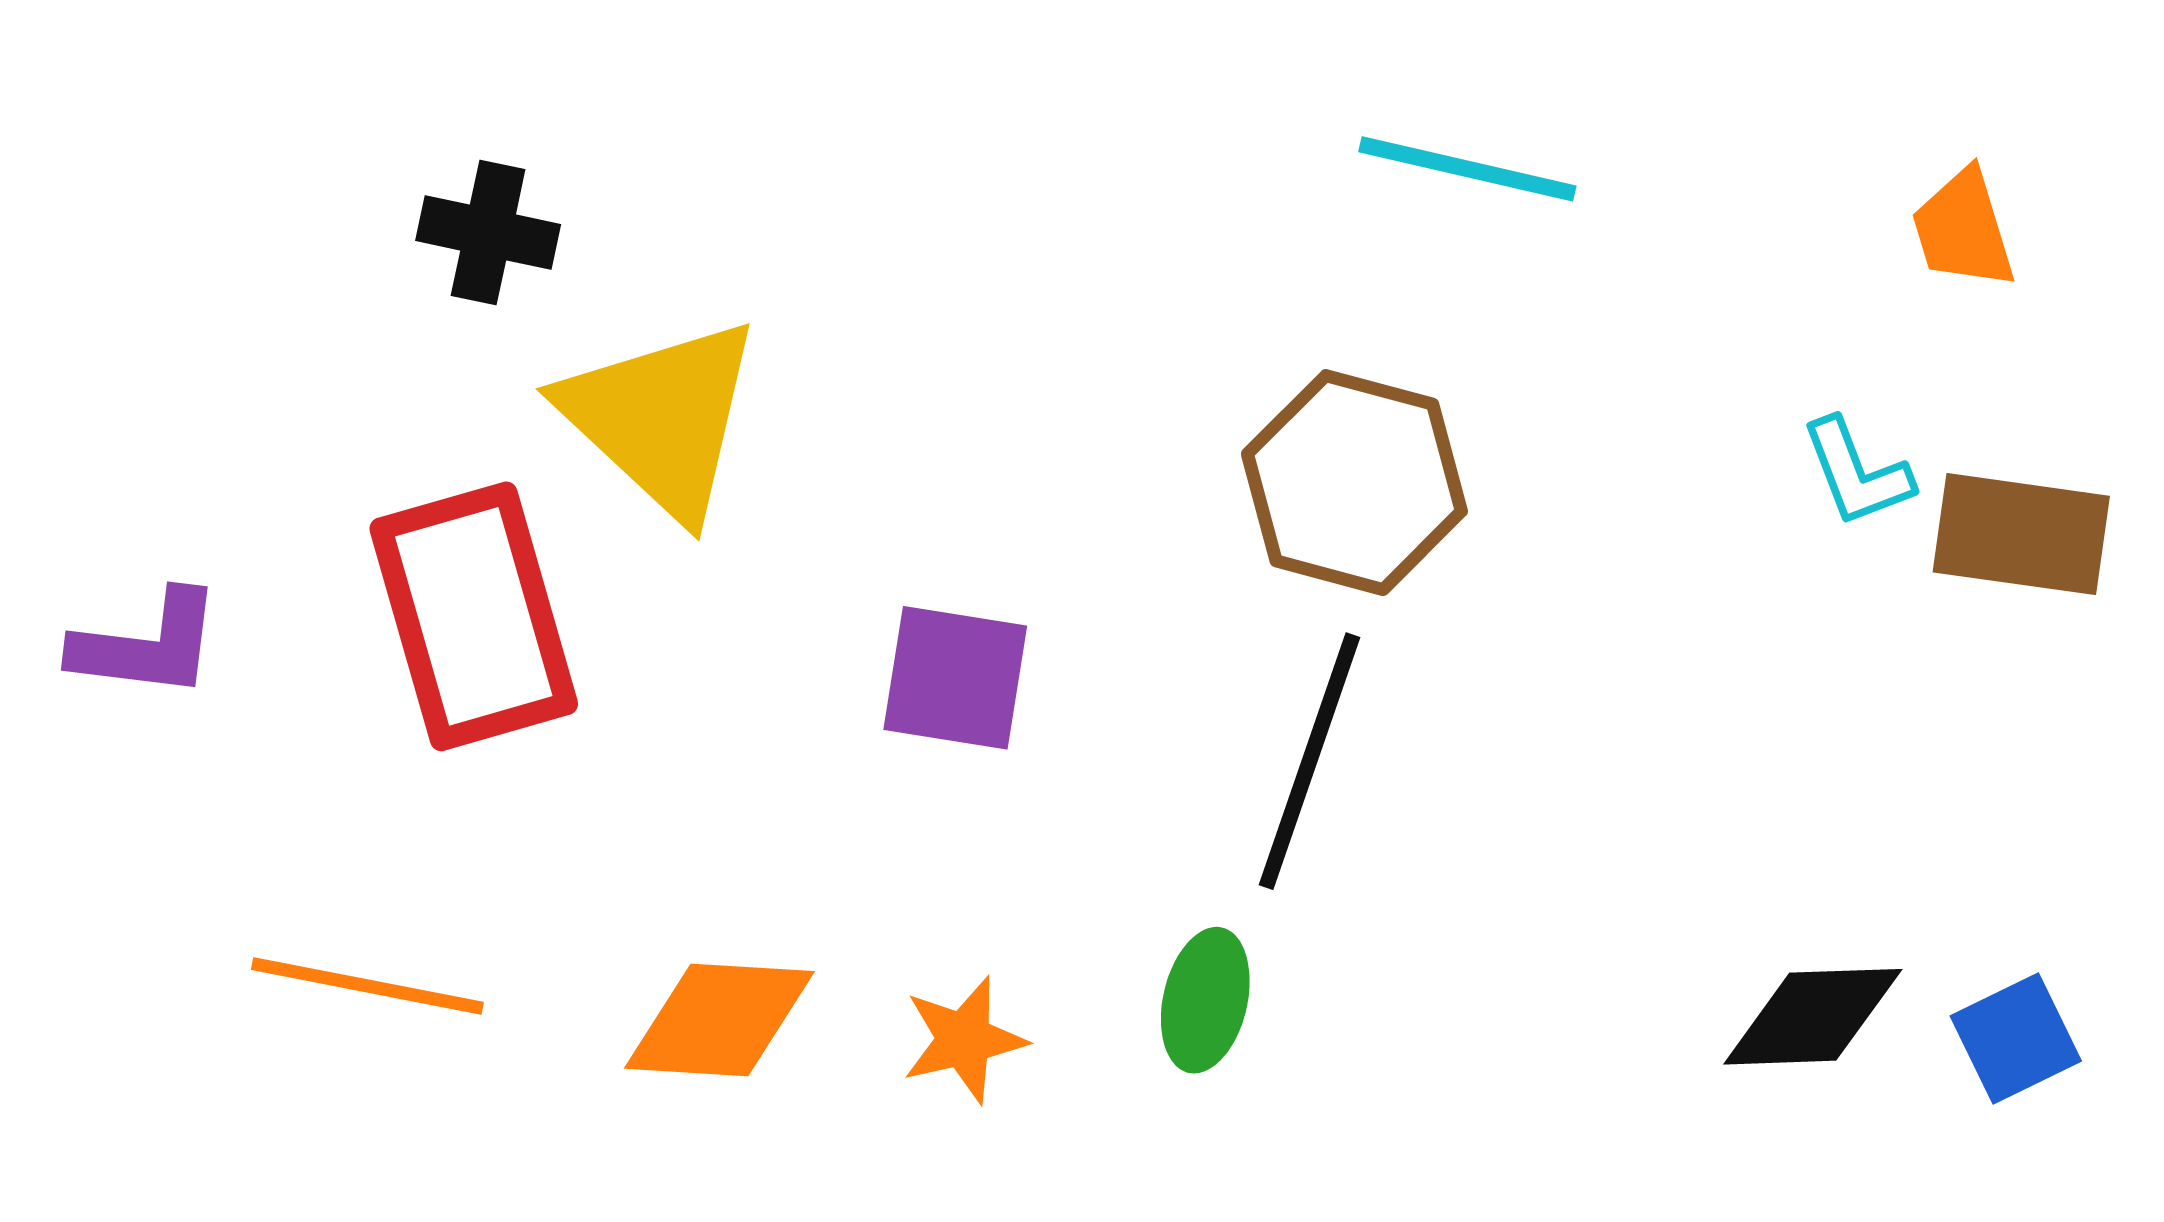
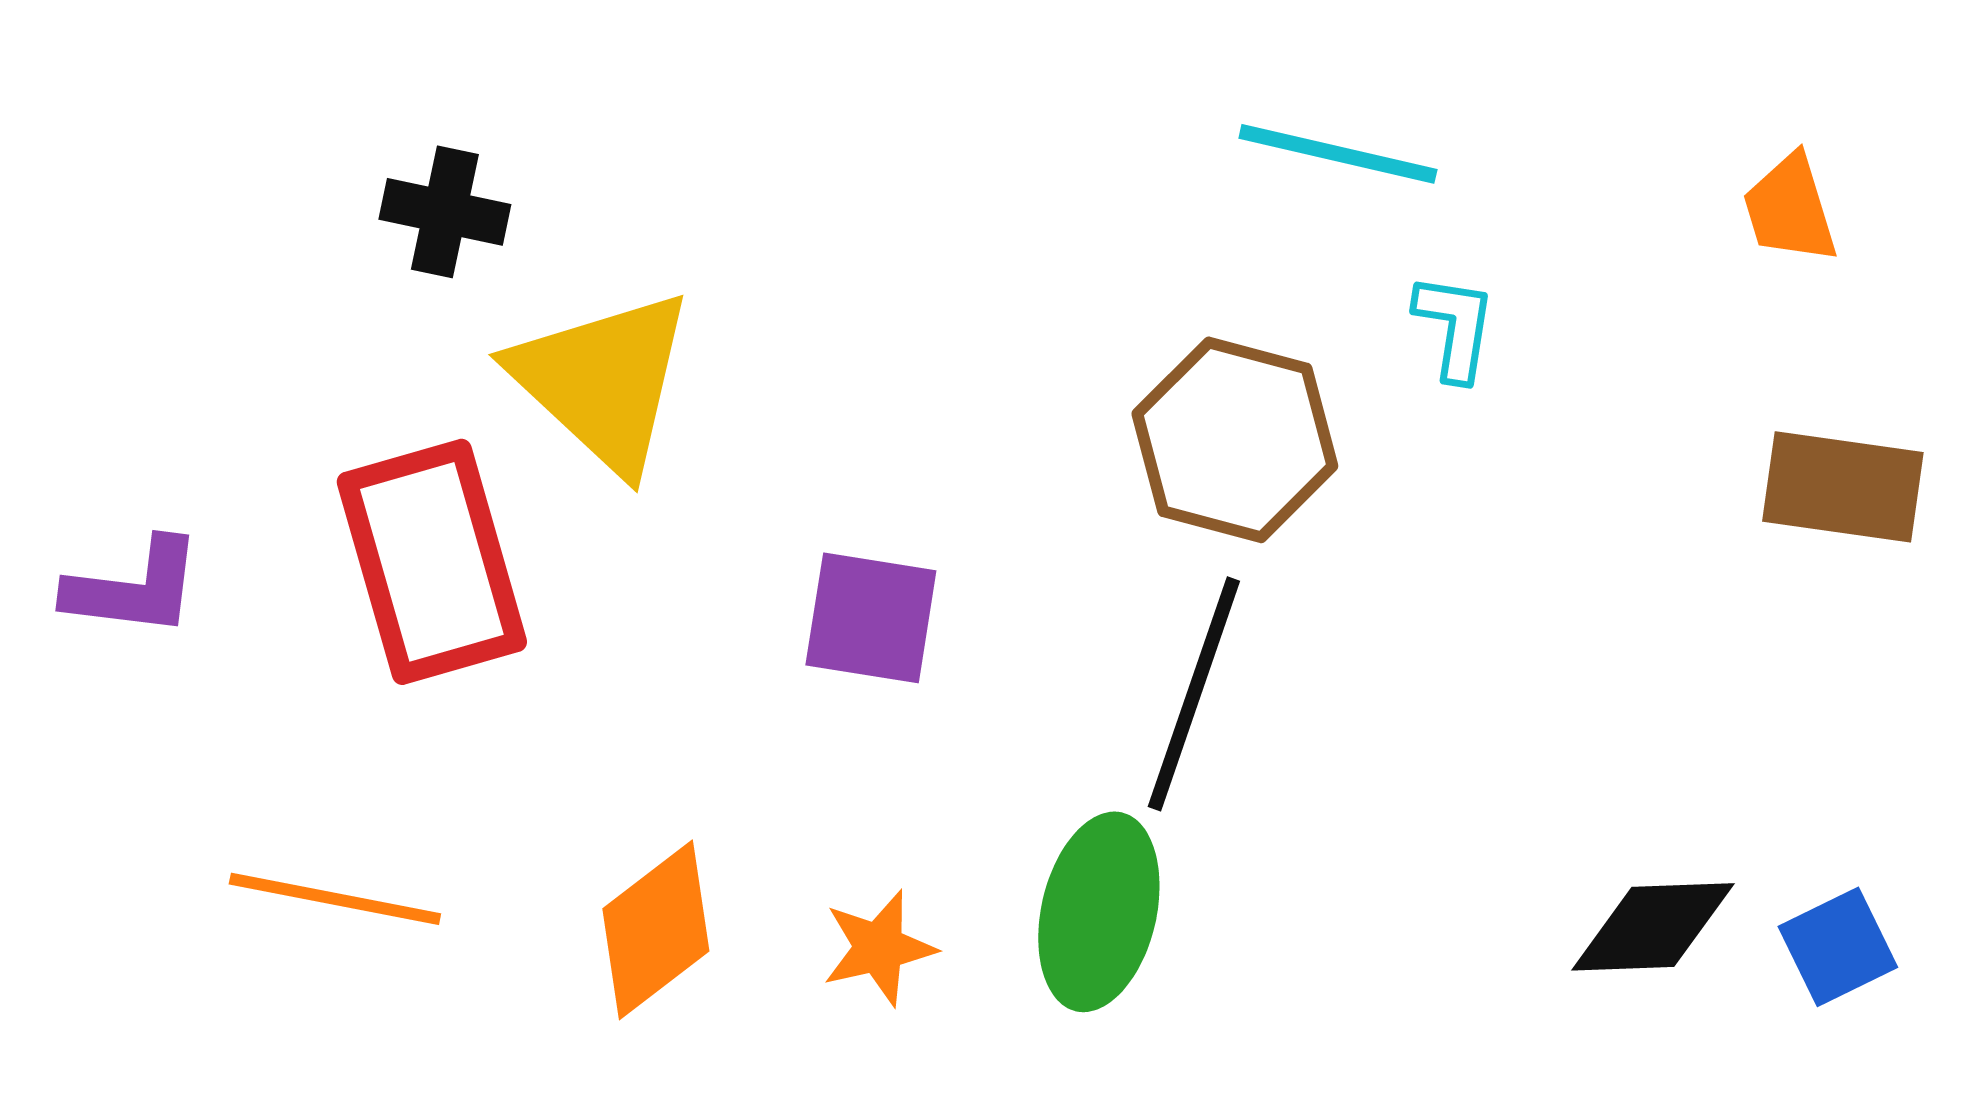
cyan L-shape: (1857, 473) -> (1455, 327), moved, turned -150
green ellipse: (1205, 1000) -> (1099, 912), size x1.5
orange diamond: (719, 1020) -> (656, 930), turned -41

